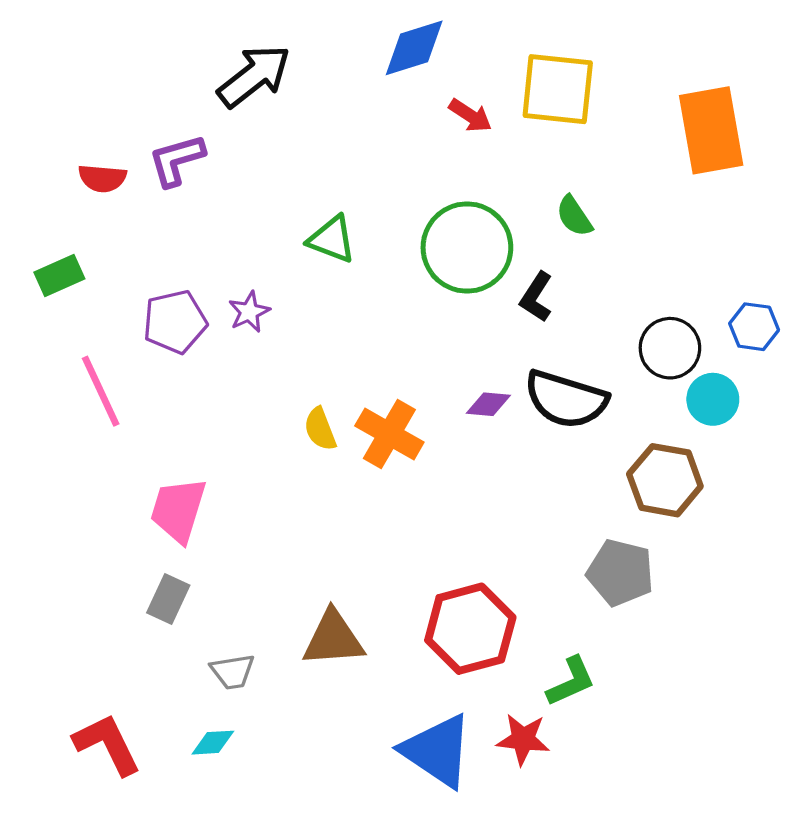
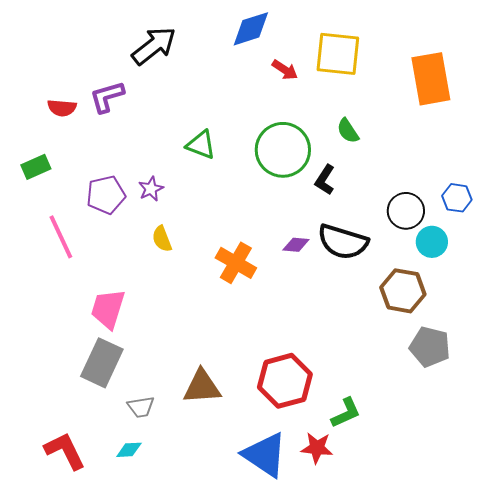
yellow semicircle: (320, 429) -> (162, 239), moved
gray pentagon: (620, 573) -> (430, 347), moved
gray rectangle: (168, 599) -> (102, 363), size x1.6

